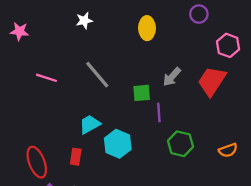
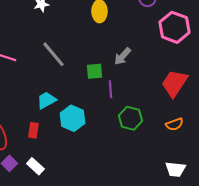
pink hexagon: (228, 45) -> (174, 27), size x1.4
red trapezoid: (212, 81) -> (174, 83), moved

